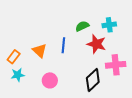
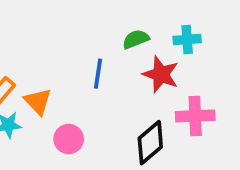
orange triangle: (40, 51) -> (38, 101), moved

